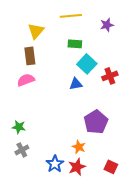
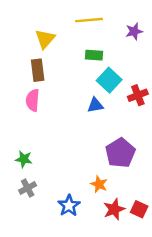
pink semicircle: (26, 80) -> (33, 100), turned -66
red star: (77, 167) -> (114, 209), moved

